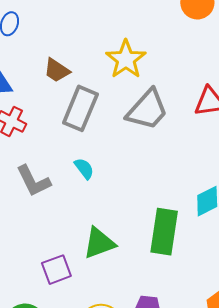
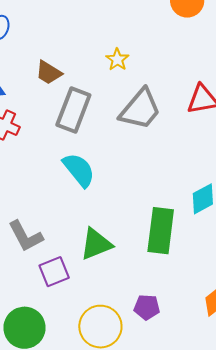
yellow star: (126, 59) -> (117, 60), size x0.6
cyan semicircle: (84, 168) -> (79, 170), size x1.6
gray L-shape: (33, 181) -> (26, 236), moved

